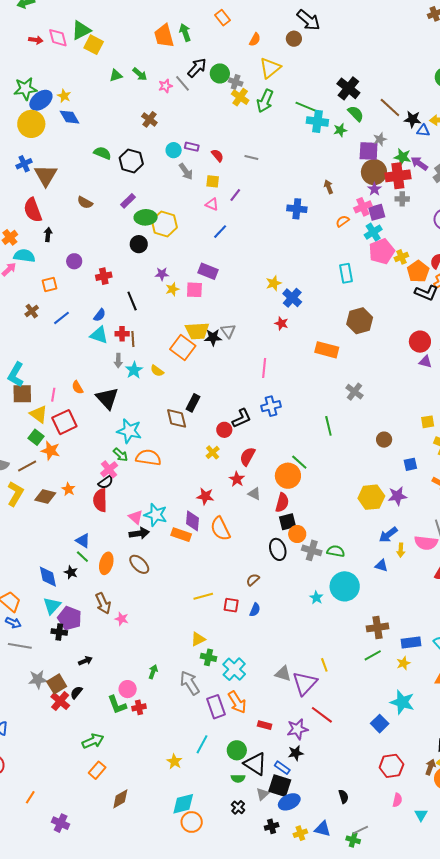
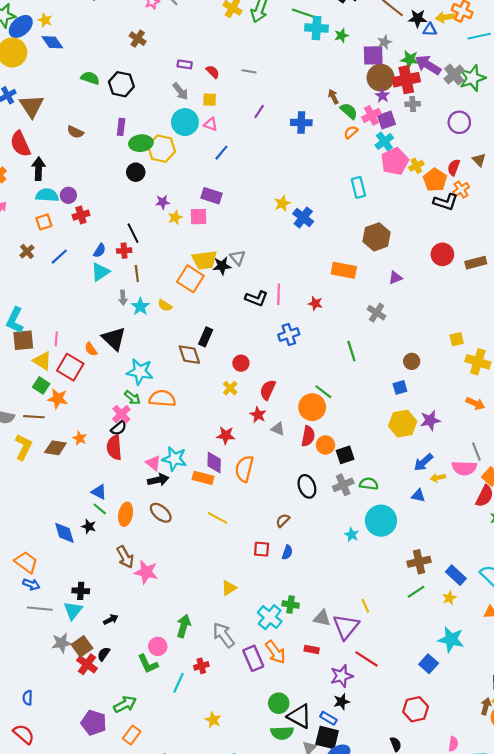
green semicircle: (356, 114) -> (349, 111), moved
cyan circle: (174, 150) -> (185, 122), moved, size x1.6
purple arrow: (419, 163) -> (428, 65), size x1.4
purple line: (235, 195) -> (259, 111), moved
purple rectangle: (128, 201) -> (121, 127), turned -35
black arrow: (48, 234) -> (38, 169), size x1.5
cyan semicircle: (24, 256) -> (47, 195), moved
red cross: (104, 276) -> (81, 215), moved
red star: (281, 323) -> (315, 303), moved
red cross: (122, 334) -> (124, 251), moved
cyan triangle: (99, 335) -> (100, 272), turned -48
purple triangle: (425, 362) -> (395, 278), moved, turned -32
orange semicircle: (77, 387) -> (91, 349), moved
black L-shape: (242, 418) -> (256, 298), moved, turned 50
red square: (64, 422) -> (70, 367), turned -30
blue square: (410, 464) -> (400, 387), moved
brown line: (27, 466) -> (34, 417), turned 36
black square: (288, 522) -> (345, 455), moved
orange semicircle: (220, 529) -> (244, 469), turned 45
orange circle: (297, 534) -> (325, 445), moved
gray cross: (312, 550) -> (343, 485), turned -36
yellow arrow: (401, 550) -> (438, 478), turned 80
yellow line: (203, 596) -> (218, 518), moved, turned 48
cyan triangle: (52, 606) -> (73, 610), moved
purple pentagon: (70, 618) -> (94, 723), moved
pink star: (122, 619) -> (146, 572), size x1.6
blue rectangle: (411, 642) -> (456, 575), turned 54
green cross: (209, 657) -> (291, 604), moved
green arrow: (153, 672) -> (184, 626), size x1.5
red cross: (139, 707) -> (201, 666), moved
red rectangle: (265, 725) -> (312, 650), moved
cyan line: (202, 744) -> (179, 683), moved
red hexagon: (391, 766) -> (416, 709), moved
green semicircle: (238, 778) -> (282, 733), size x1.5

